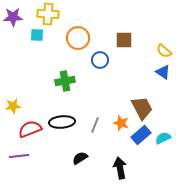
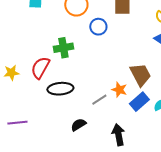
gray line: (95, 125) -> (99, 100), moved, turned 35
red semicircle: (30, 129) -> (40, 68), moved, turned -40

